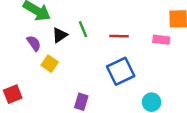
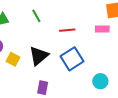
green line: (83, 29) -> (36, 16), moved
black triangle: (60, 35) -> (39, 56), moved, size x1.5

